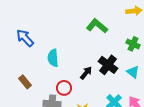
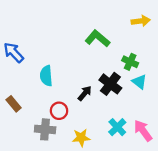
green cross: (133, 44) -> (130, 62), moved
cyan triangle: (133, 72) -> (139, 82), moved

